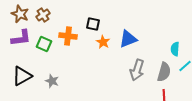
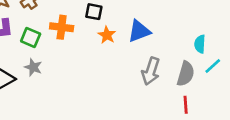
gray star: (52, 81) -> (33, 67), moved

